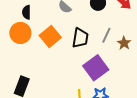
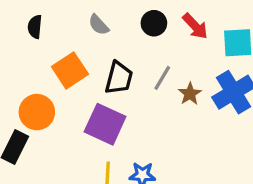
orange circle: (20, 33) -> (37, 112), moved
purple square: (96, 68) -> (105, 124), moved, turned -35

